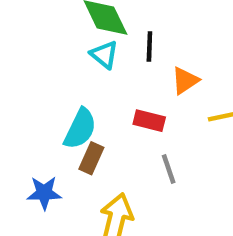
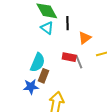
gray line: (169, 169) -> (79, 62), moved
blue star: (44, 193) -> (31, 87), moved

